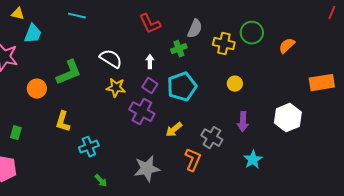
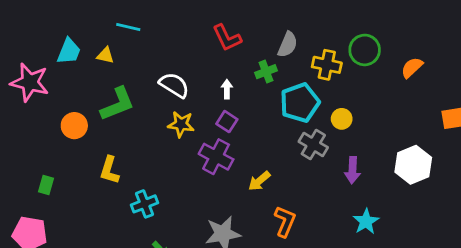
yellow triangle: (18, 14) -> (105, 55), moved
cyan pentagon: (182, 87) -> (300, 103), moved
gray cross: (212, 138) -> (313, 144), moved

